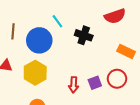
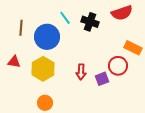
black cross: (84, 35) -> (90, 22), moved
red circle: (117, 79) -> (118, 66), moved
red arrow: (74, 85) -> (81, 72), moved

